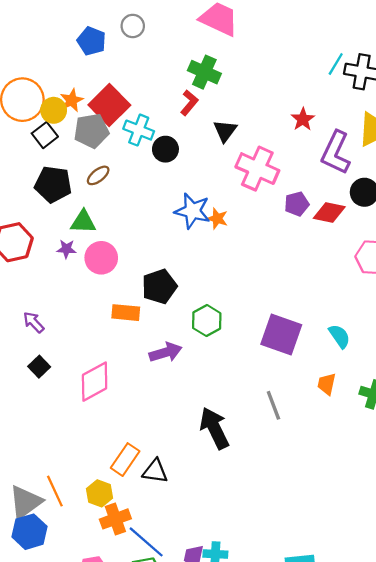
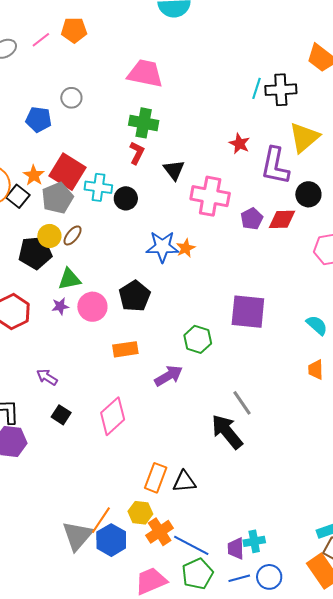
yellow circle: (54, 110) -> (49, 236), moved
black square: (45, 135) -> (18, 196), moved
orange star: (217, 219) -> (186, 248), turned -30
black pentagon: (159, 286) -> (135, 296), moved
purple square: (281, 334) -> (248, 312), moved
gray line: (273, 405) -> (242, 403), moved
orange line: (55, 491) -> (101, 520), turned 72
blue hexagon: (30, 532) -> (111, 540), moved

